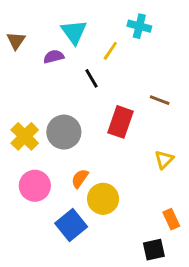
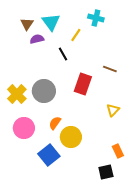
brown triangle: (16, 41) -> (27, 24), moved

